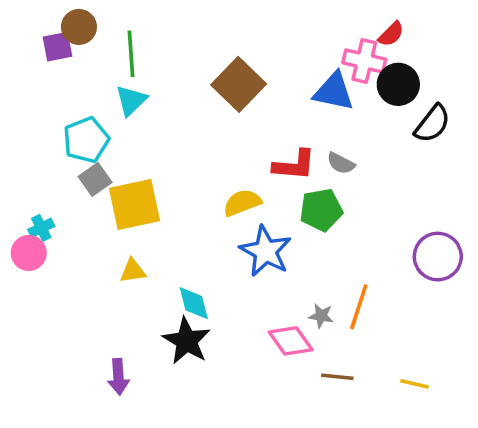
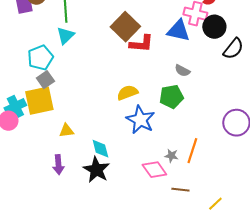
red L-shape: (294, 165) -> (141, 44), moved
yellow square: (135, 205) -> (39, 101), moved
cyan cross: (41, 228) -> (15, 107), size x1.5
purple arrow: (118, 377) -> (58, 165), moved
yellow line: (414, 384) -> (215, 204), moved, turned -56

